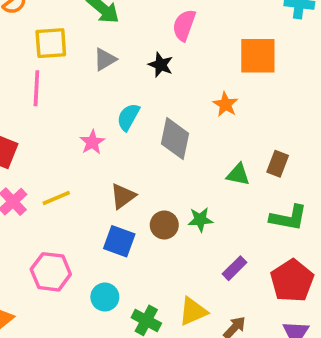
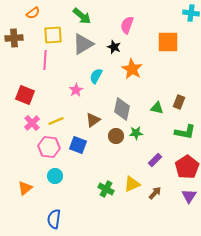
gray triangle: (105, 59) -> (83, 44), size x1.6
orange star: (225, 104) -> (132, 69), moved, size x1.5
gray diamond: (175, 139) -> (122, 109), moved
blue square: (119, 241) -> (78, 145), moved
pink hexagon: (51, 272) -> (49, 147), moved
cyan circle: (105, 297) -> (55, 176), moved

